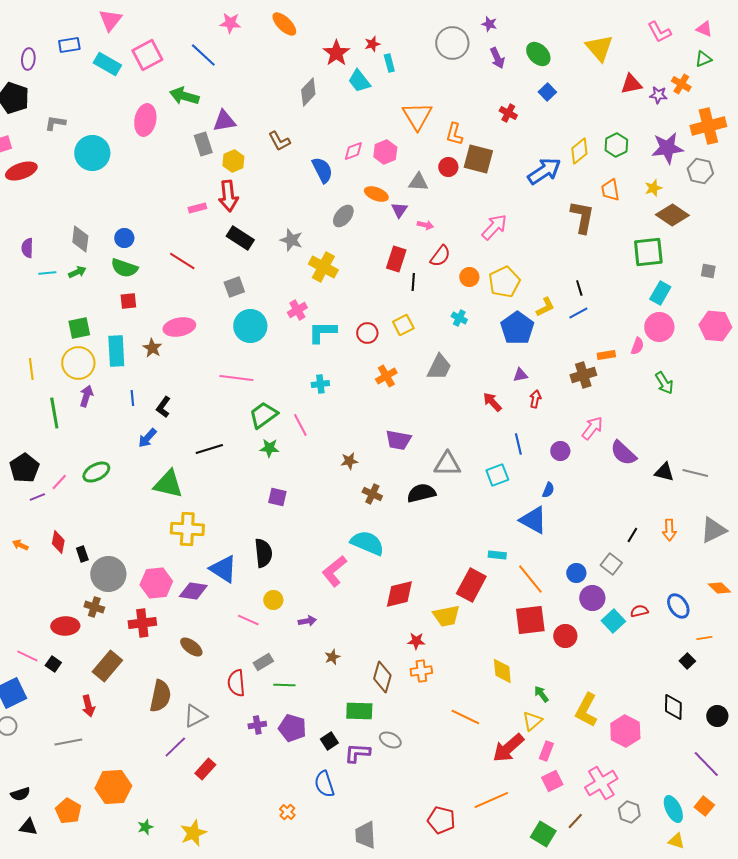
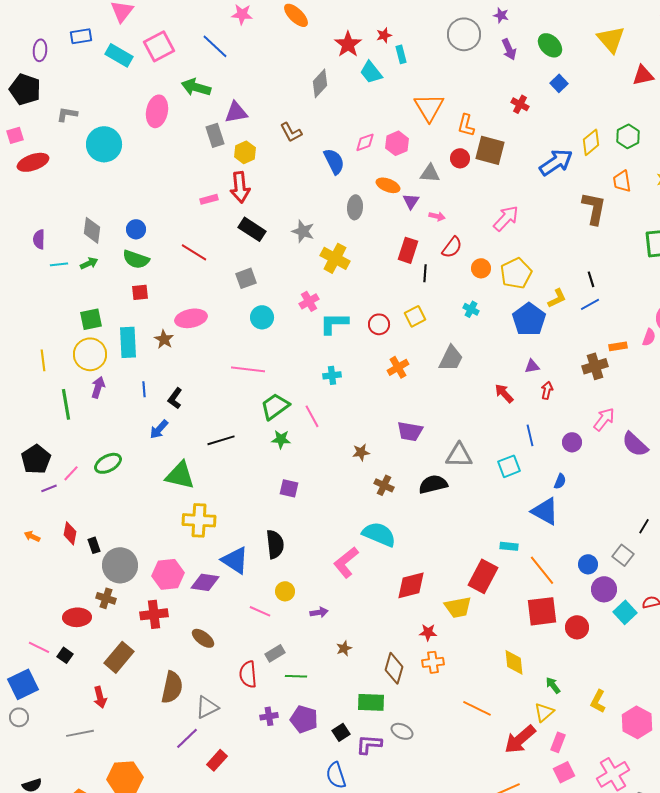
gray ellipse: (343, 216) -> (355, 207), turned -35
cyan circle: (250, 326) -> (262, 317), size x0.7
yellow L-shape: (586, 710) -> (598, 701), size x0.7

